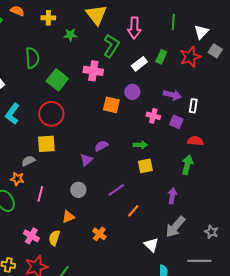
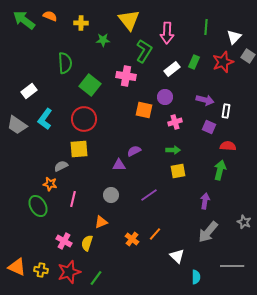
pink cross: (153, 116) -> (175, 122), moved, turned -32
purple triangle: (86, 160) -> (119, 165), turned 40
orange line: (133, 211) -> (155, 234), moved
gray star: (211, 232) -> (244, 222), moved
white triangle: (151, 245) -> (177, 256), moved

